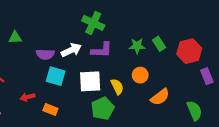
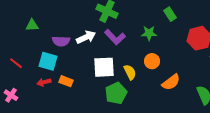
green rectangle: (159, 44) -> (170, 14), moved
purple L-shape: (102, 50) -> (115, 37), turned 45
cyan square: (56, 76) -> (48, 61), moved
orange rectangle: (50, 110) -> (66, 81), moved

